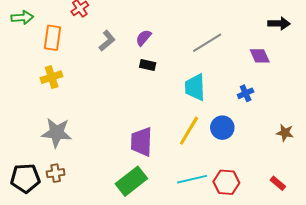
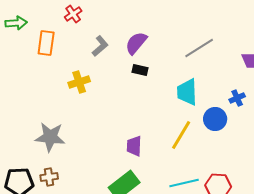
purple semicircle: (144, 38) -> (136, 43), size x1.4
yellow cross: (52, 77) -> (79, 82), moved
blue circle: (222, 128) -> (215, 119), moved
purple trapezoid: (141, 142) -> (134, 146), size x0.7

